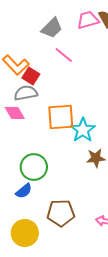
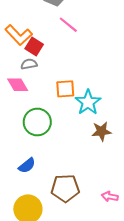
gray semicircle: (26, 93) -> (29, 64), size x0.7
orange square: (61, 117) -> (65, 89), size x0.7
green circle: (34, 167) -> (37, 122), moved

